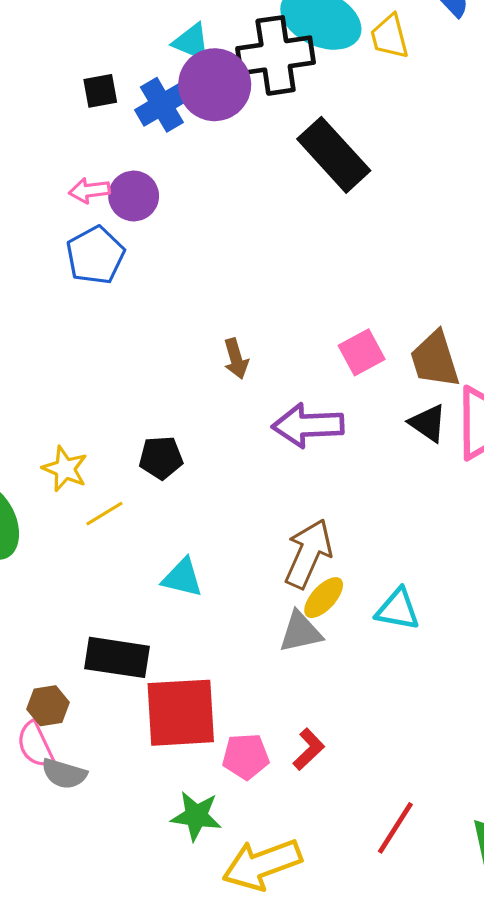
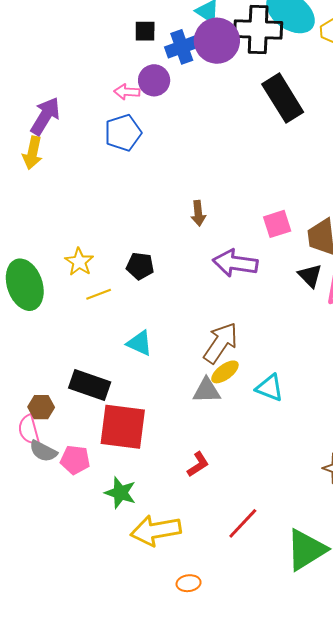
purple circle: (134, 196) -> (154, 80), moved
pink pentagon: (246, 756) -> (75, 460), moved

